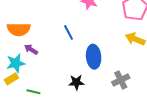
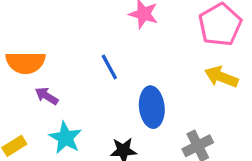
cyan star: (16, 63) -> (65, 138), moved, turned -30

